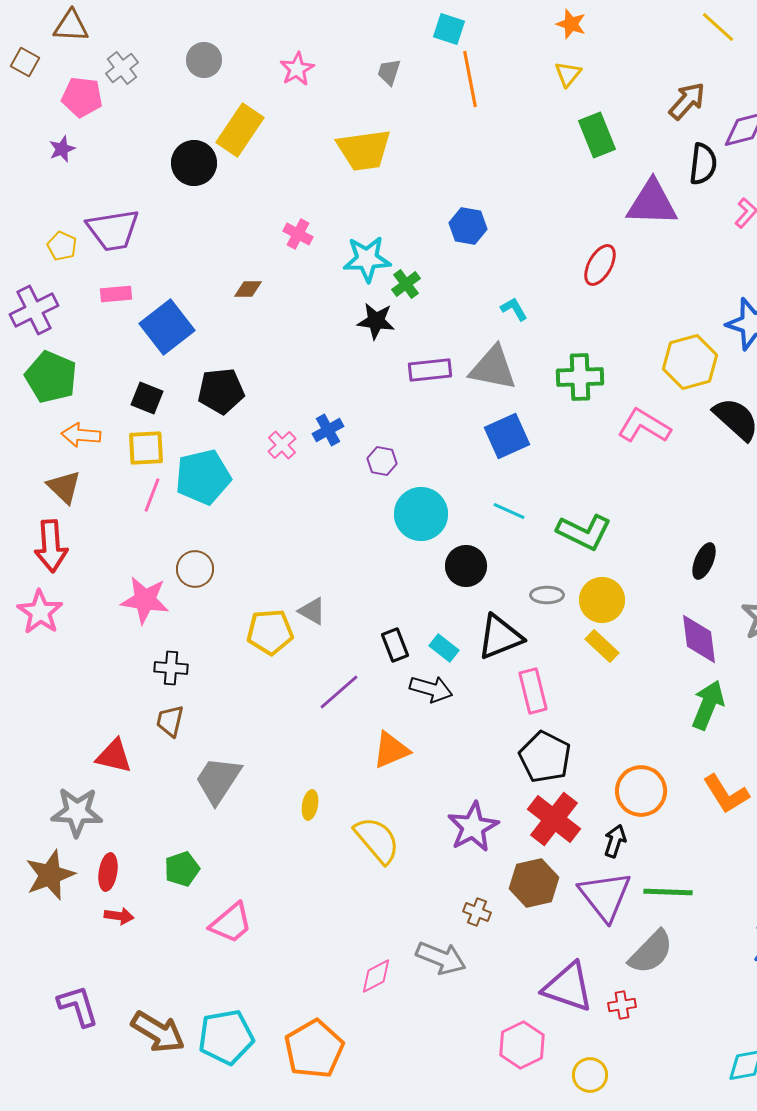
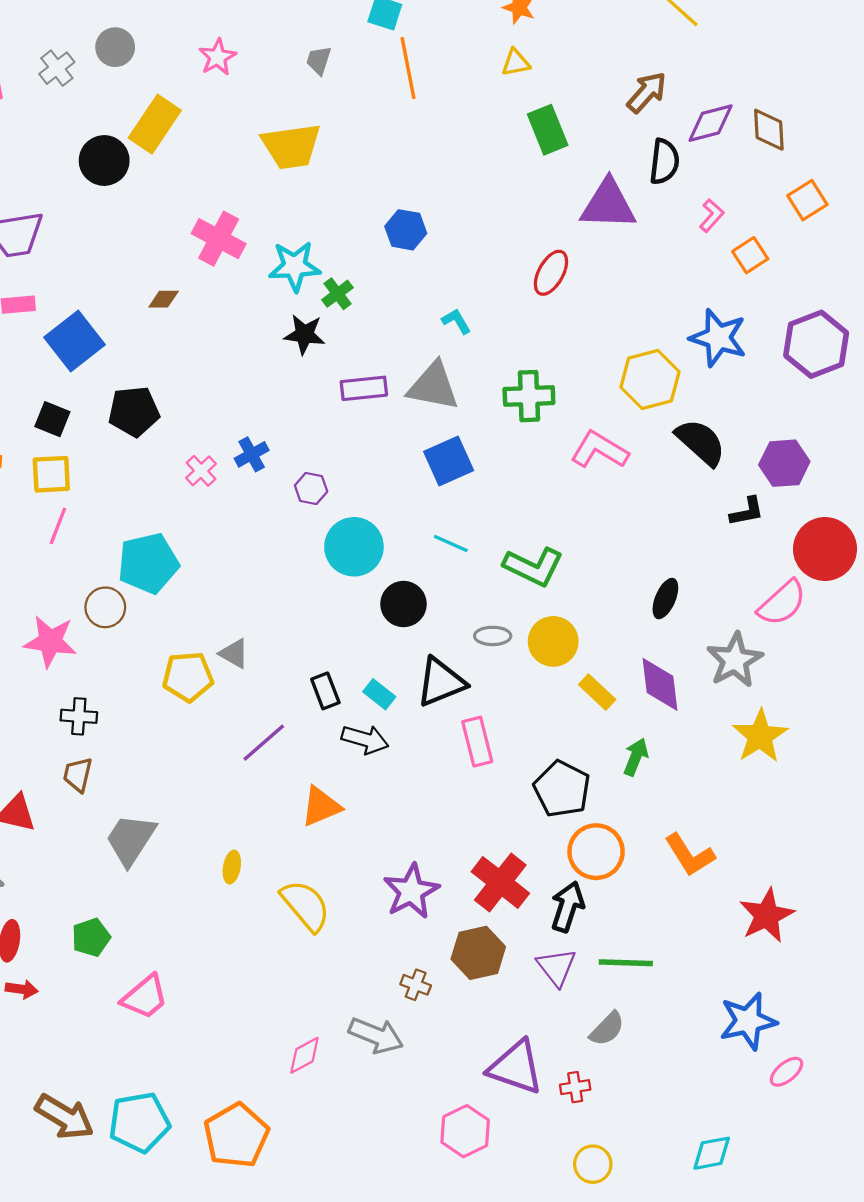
gray cross: (122, 68) -> (57, 68), moved
yellow triangle: (568, 74) -> (516, 63), turned 40
pink cross: (298, 234) -> (219, 239), size x1.6
cyan pentagon: (203, 477) -> (148, 563), moved
yellow rectangle: (602, 646) -> (597, 692), moved
green arrow: (708, 705) -> (636, 757), moved, size x0.7
black pentagon: (545, 757) -> (562, 789), moved
black arrow: (615, 841) -> (567, 907), size x1.4
purple triangle: (605, 896) -> (556, 967), size x0.7
gray semicircle: (651, 952) -> (607, 1029), size x0.7
yellow circle: (590, 1075) -> (593, 1164), moved

